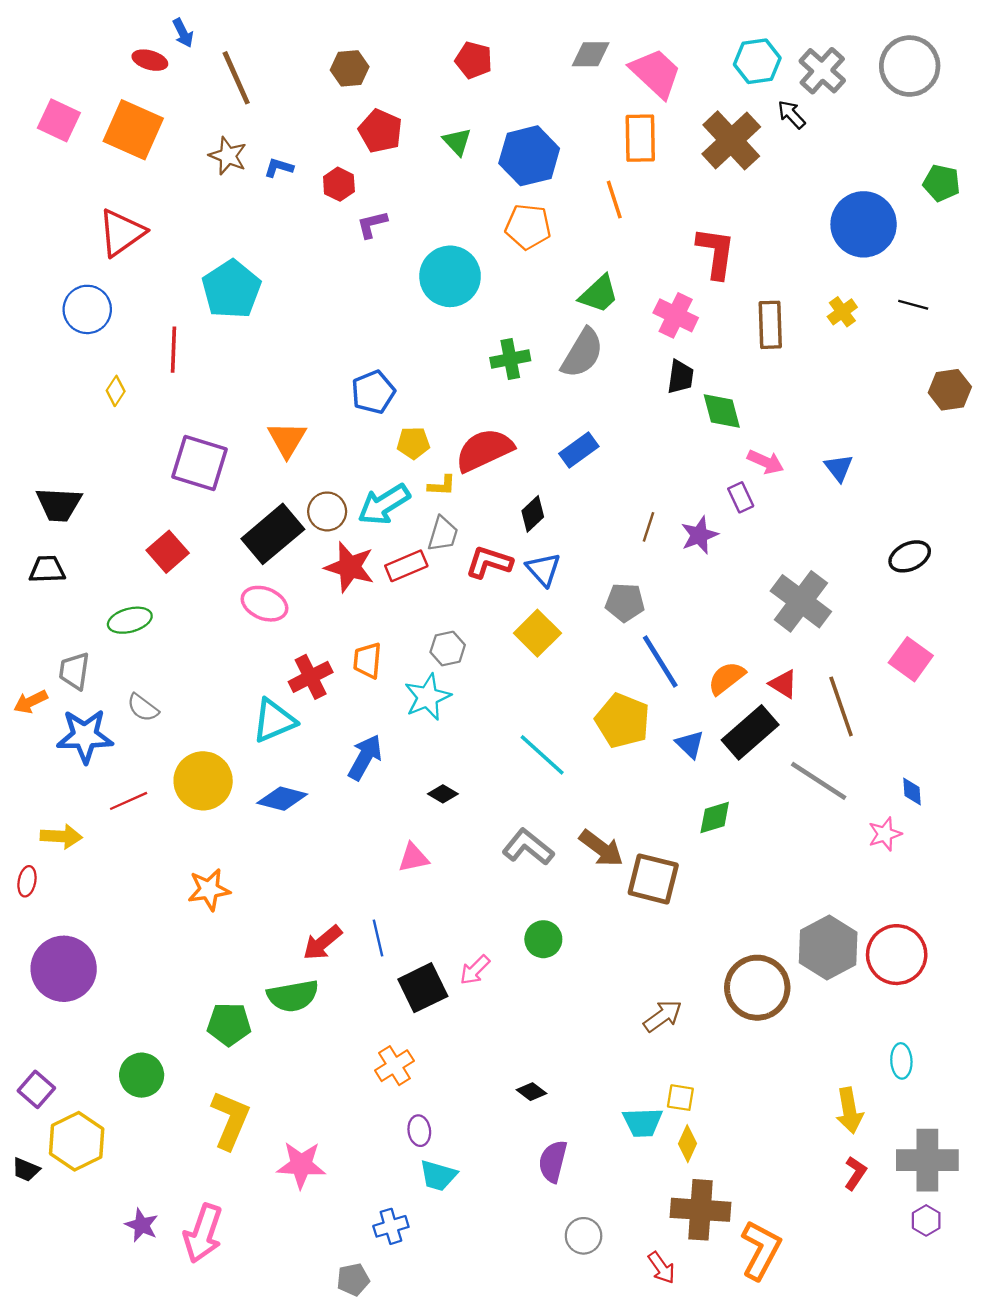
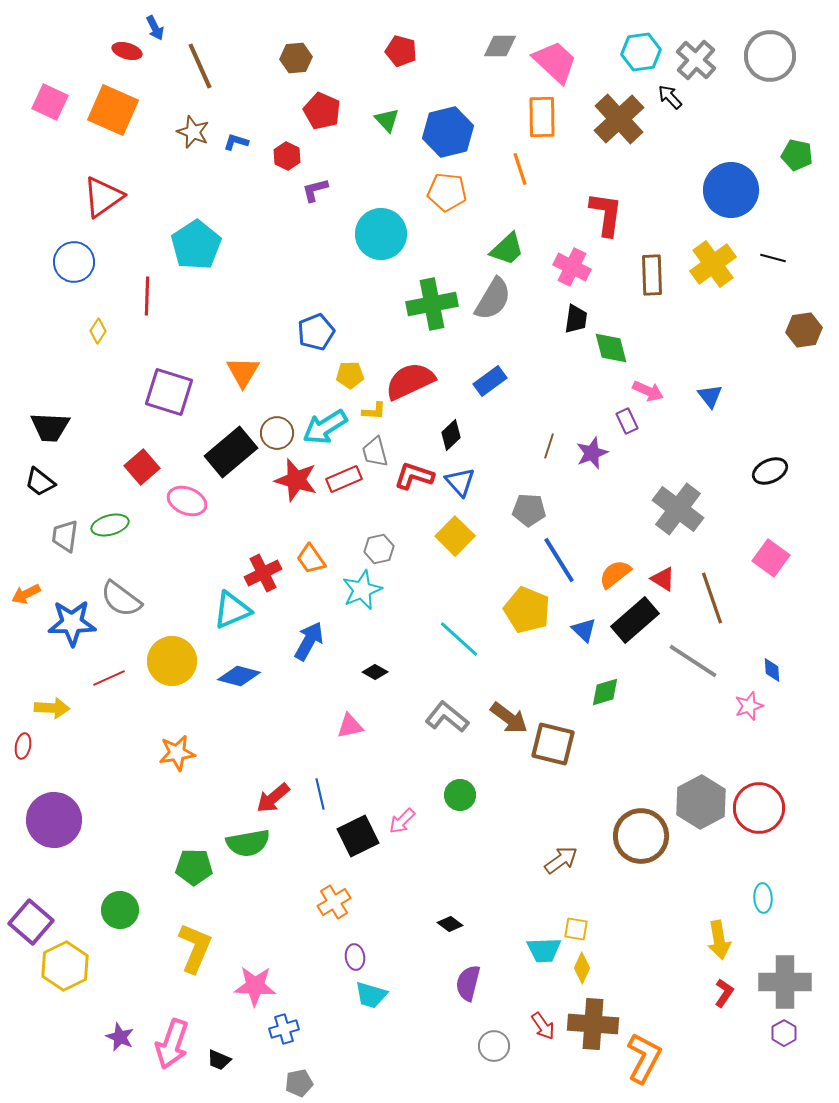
yellow cross: (842, 312) -> (713, 264), size x1.8
green cross: (510, 359) -> (432, 304), size x1.5
gray trapezoid: (443, 534) -> (375, 452), turned 148
black trapezoid: (47, 569) -> (40, 482), turned -140
pink ellipse: (264, 604) -> (187, 501), moved
orange trapezoid: (367, 660) -> (311, 559), turned -40
gray trapezoid: (74, 671) -> (65, 536), moved
gray semicircle: (143, 708) -> (121, 599), size x1.5
purple square: (36, 1089) -> (31, 922), size x1.4
black trapezoid: (26, 1170) -> (219, 1060), moved
blue cross: (391, 1226) -> (284, 1029), moved
red arrow: (662, 1268) -> (543, 1026), moved

